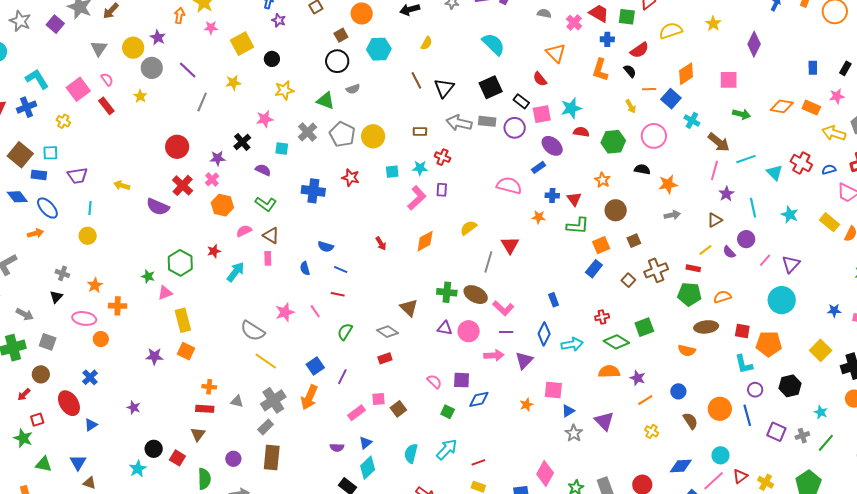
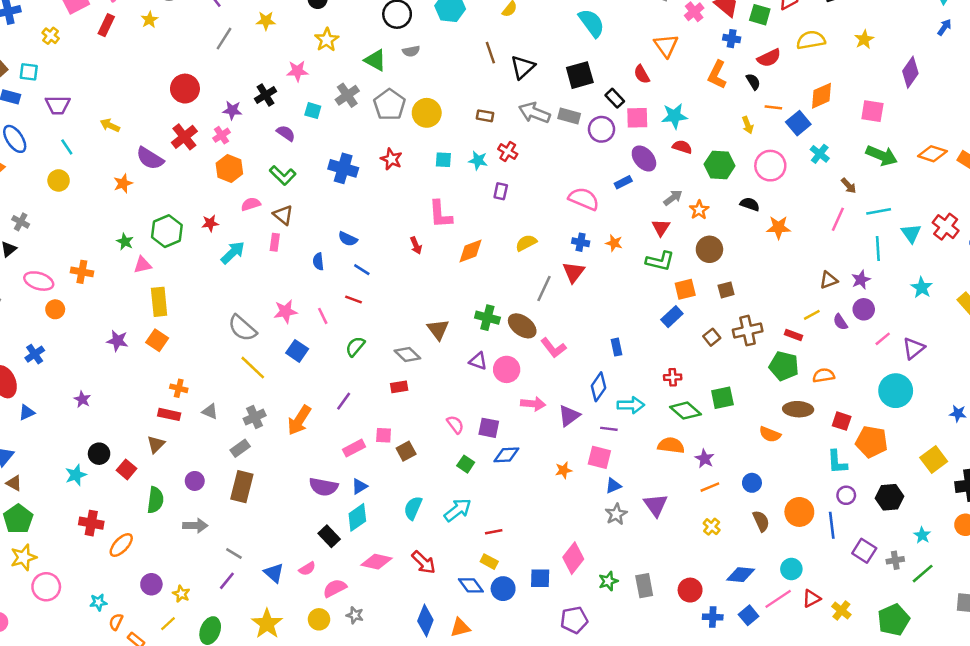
yellow star: (284, 90) -> (327, 40), turned -30
red rectangle: (106, 106) -> (106, 25), turned 54
green arrow: (741, 114) -> (882, 156), size x1.4
brown arrow: (719, 142) -> (849, 186), size x0.6
purple star: (726, 194) -> (861, 280), moved
blue cross: (552, 196) -> (581, 242), moved
pink L-shape: (417, 198) -> (440, 214), moved, turned 120
cyan line: (90, 208) -> (67, 147), turned -48
cyan line: (753, 208) -> (878, 248), moved
gray arrow: (672, 215) -> (673, 198), moved, turned -35
orange star: (95, 285) -> (123, 183), moved
purple line: (506, 332) -> (609, 429), moved
blue square: (315, 366) -> (297, 351), moved, turned -30
gray cross: (273, 400) -> (255, 417), size x0.7
purple semicircle: (337, 448) -> (324, 487), size x1.6

